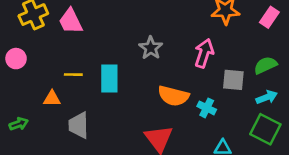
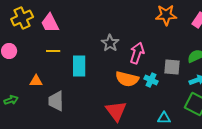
pink arrow: (204, 53) -> (137, 53), moved
yellow line: (73, 75) -> (53, 51), moved
cyan cross: (207, 108) -> (151, 80), moved

